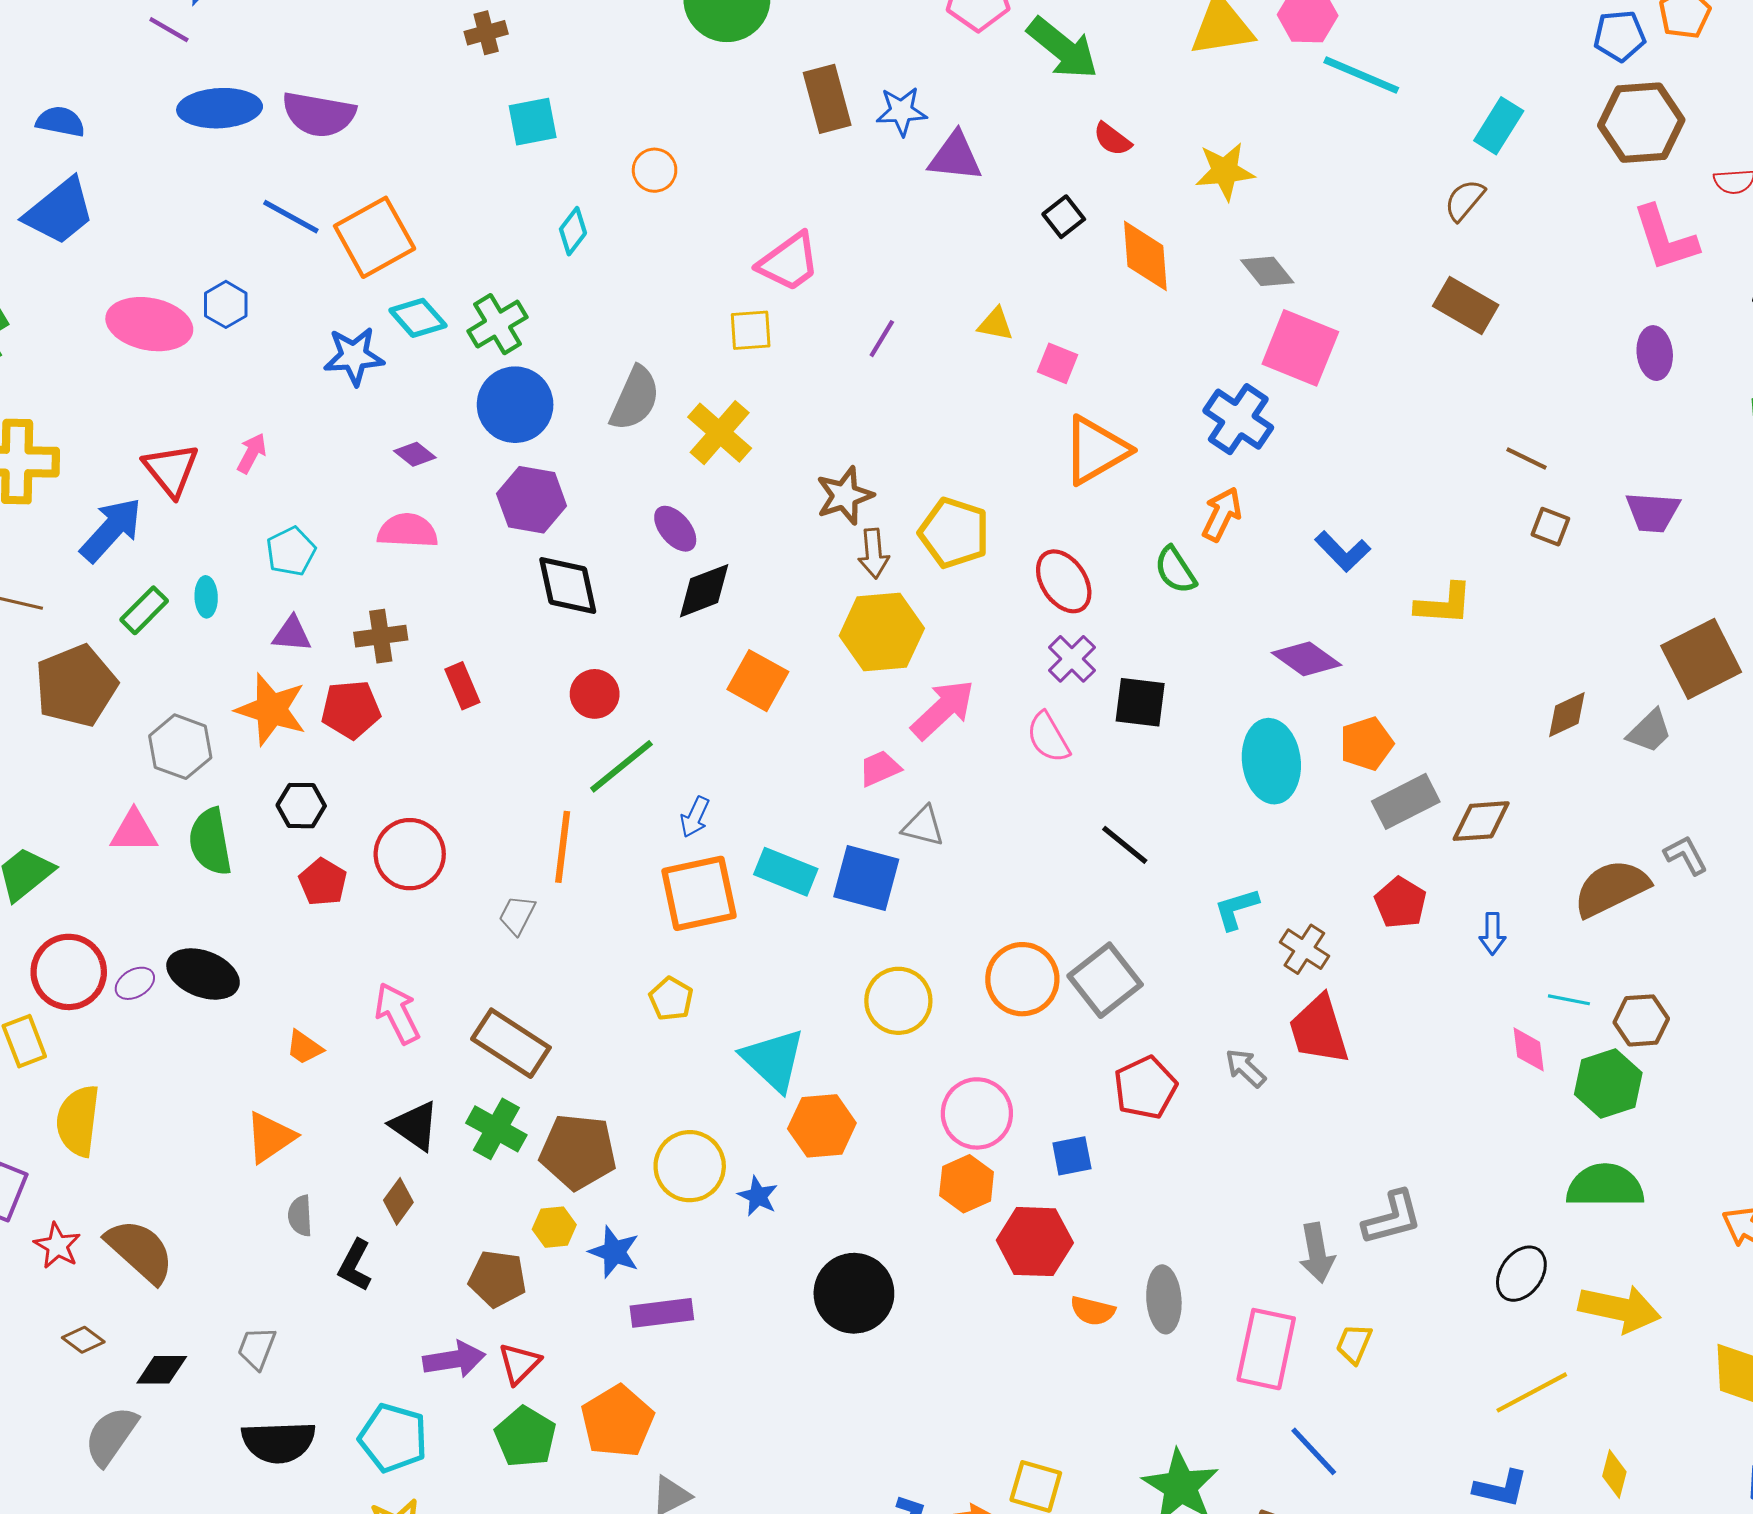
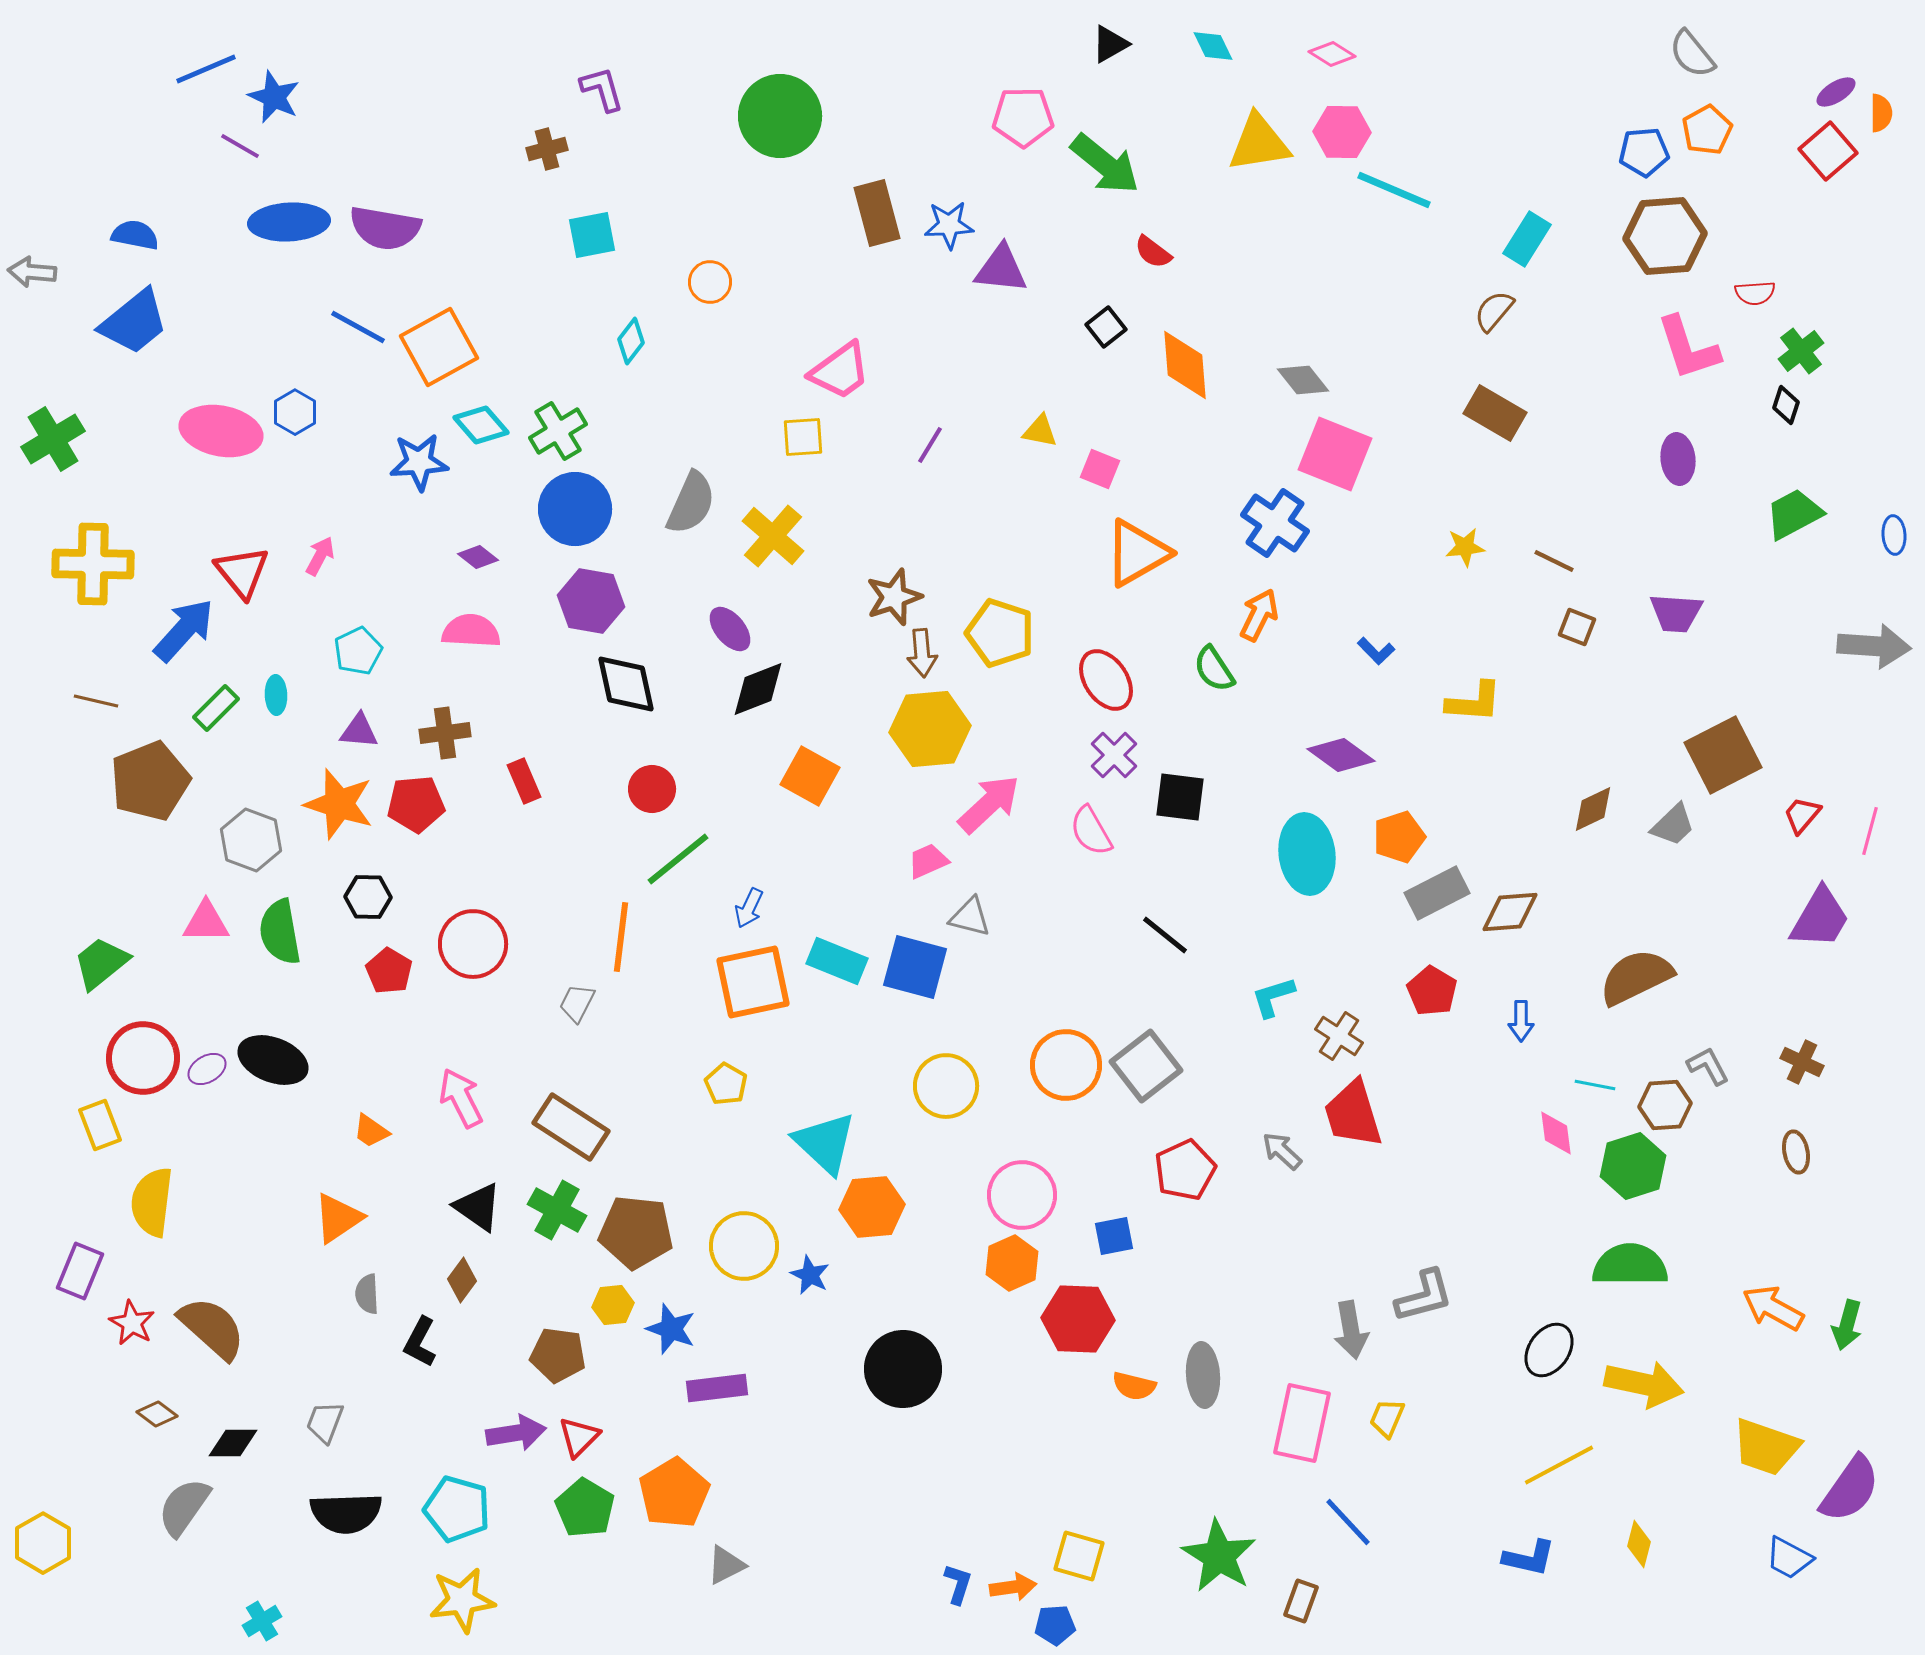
yellow star: (1225, 171) -> (1465, 547), moved, size x0.7
blue L-shape: (1343, 551) -> (1376, 651), size x0.7
gray L-shape: (1686, 855) -> (1708, 1066), moved

